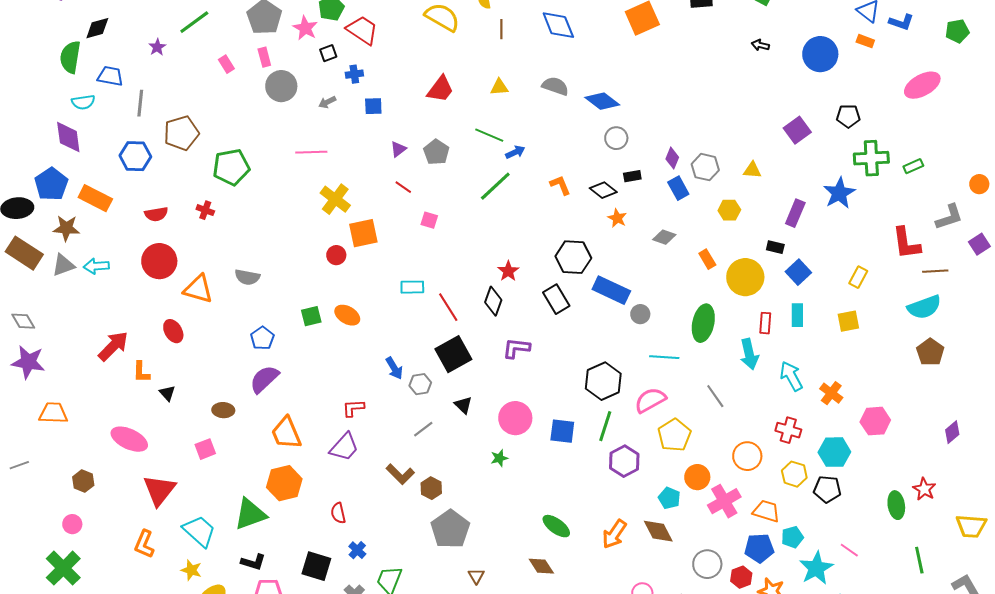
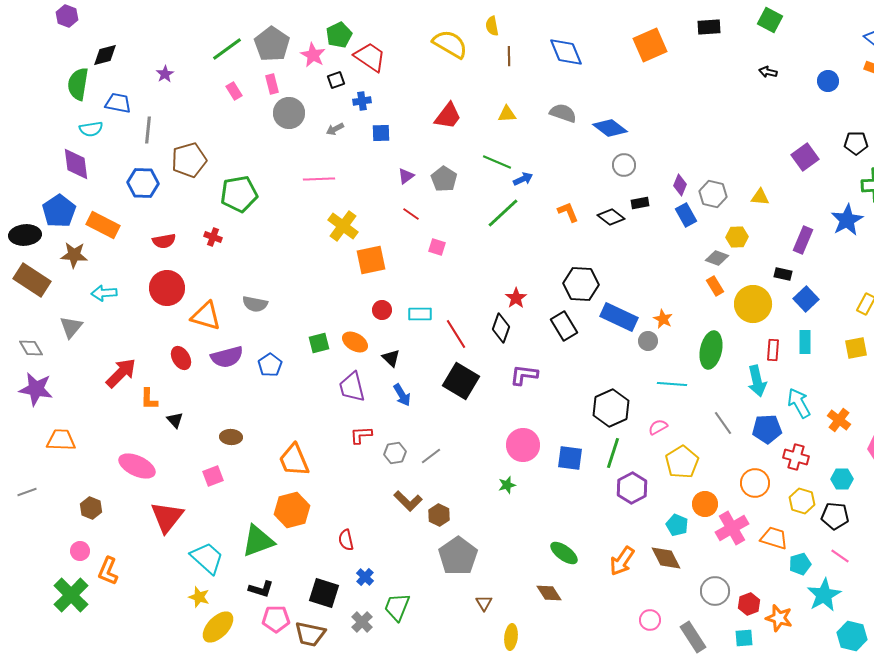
green line: (194, 22) -> (227, 49), moved
blue circle: (820, 54) -> (828, 81), size x0.6
orange star: (617, 218) -> (663, 319), moved
gray diamond: (664, 237) -> (717, 258), moved
red circle: (336, 255) -> (382, 310), moved
gray triangle: (63, 265) -> (71, 327), moved, turned -30
black square: (453, 354) -> (461, 381), turned -30
purple semicircle: (264, 379) -> (227, 357), moved, turned -152
gray hexagon: (420, 384) -> (395, 453), moved
pink semicircle: (650, 400) -> (658, 427), size x0.6
black triangle: (463, 405) -> (391, 358), moved
purple trapezoid: (344, 447) -> (352, 387), moved, turned 124
cyan hexagon: (834, 452) -> (842, 479), size x0.7
orange L-shape: (144, 544) -> (108, 571), moved
blue pentagon: (759, 548) -> (767, 429), moved
pink line: (849, 550) -> (840, 556), moved

